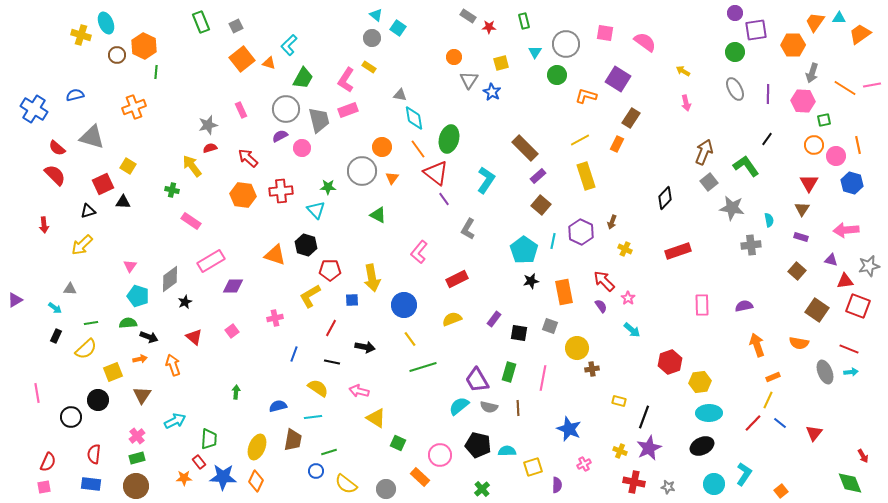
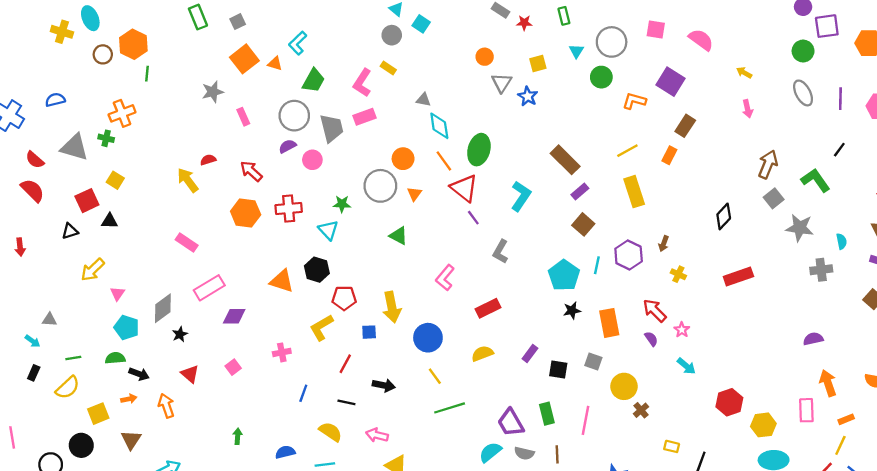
gray star: (208, 125) -> (213, 92), moved
green cross: (172, 190) -> (106, 138), moved
yellow arrow: (82, 245) -> (93, 270), moved
pink rectangle: (702, 305) -> (806, 410), moved
brown cross: (592, 369) -> (641, 410), turned -32
green rectangle: (509, 372) -> (547, 414), turned -30

